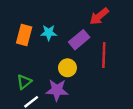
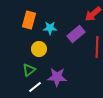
orange rectangle: (24, 35) -> (29, 20), moved
yellow circle: (67, 68) -> (39, 49), moved

